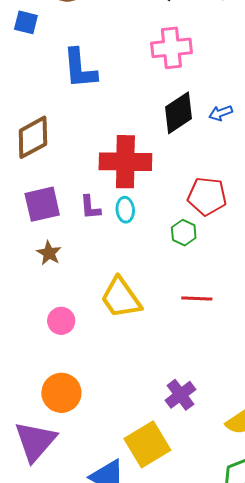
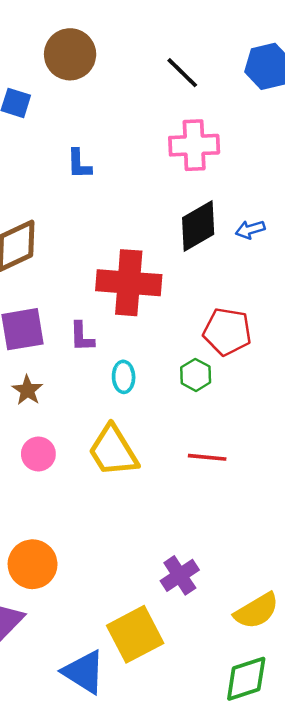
blue L-shape: (80, 68) -> (79, 164), size x0.6
cyan ellipse: (125, 210) -> (124, 377), moved
pink circle: (61, 321) -> (38, 454), moved

